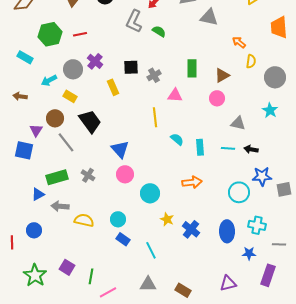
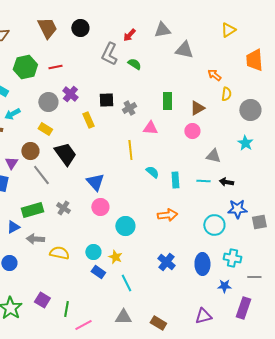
cyan arrow: (49, 80) -> (12, 114), moved
yellow star: (167, 219) -> (115, 257), moved

